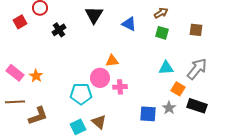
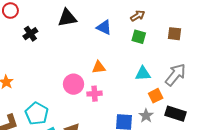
black triangle: (94, 15) -> (67, 18), turned 48
orange triangle: (112, 61) -> (99, 67), moved
orange square: (178, 89) -> (156, 96), turned 32
cyan pentagon: (81, 94) -> (37, 114), moved, turned 30

